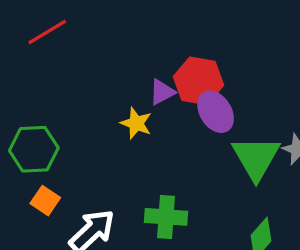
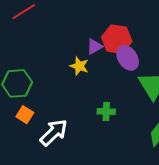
green cross: (166, 217) -> (106, 112), moved, size x0.7

